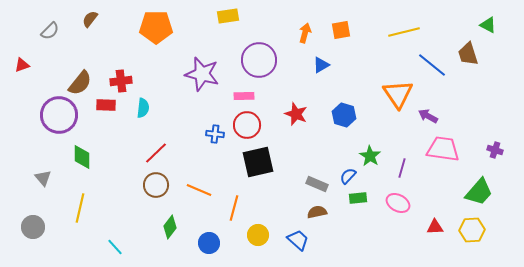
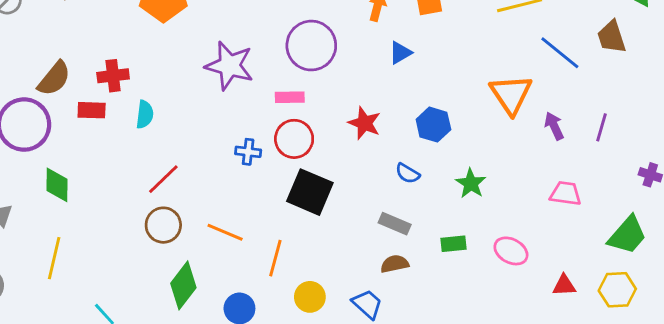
purple arrow: (428, 116) -> (554, 126), turned 36
pink trapezoid: (443, 149) -> (566, 193), moved, size x0.7
black square: (258, 162) -> (310, 192), turned 36
purple line: (402, 168) -> (601, 127), moved
blue semicircle: (348, 176) -> (408, 173), moved, turned -102
green diamond: (170, 227) -> (183, 285), size x1.4

